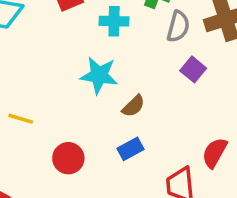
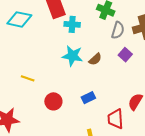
cyan cross: (114, 21) -> (72, 24), moved
brown semicircle: (133, 106) -> (95, 59), moved

